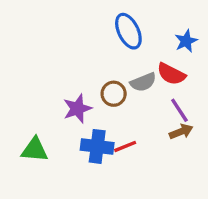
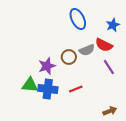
brown arrow: (181, 132) -> (110, 111), moved
blue cross: (97, 146) -> (48, 89), moved
green triangle: (35, 150) -> (30, 85), moved

